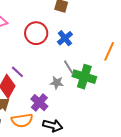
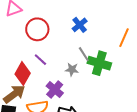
red circle: (36, 33) -> (37, 29), moved
purple line: (17, 72) -> (40, 60), moved

